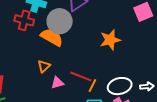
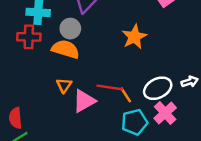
gray circle: (60, 21) -> (70, 29), size x0.7
pink triangle: (57, 83) -> (84, 101), size x1.5
orange line: (92, 86) -> (126, 95), turned -48

